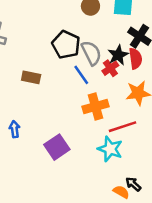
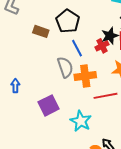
gray semicircle: (91, 53) -> (65, 67), moved
brown rectangle: (31, 77) -> (41, 31), moved
cyan star: (110, 149) -> (81, 121), moved

